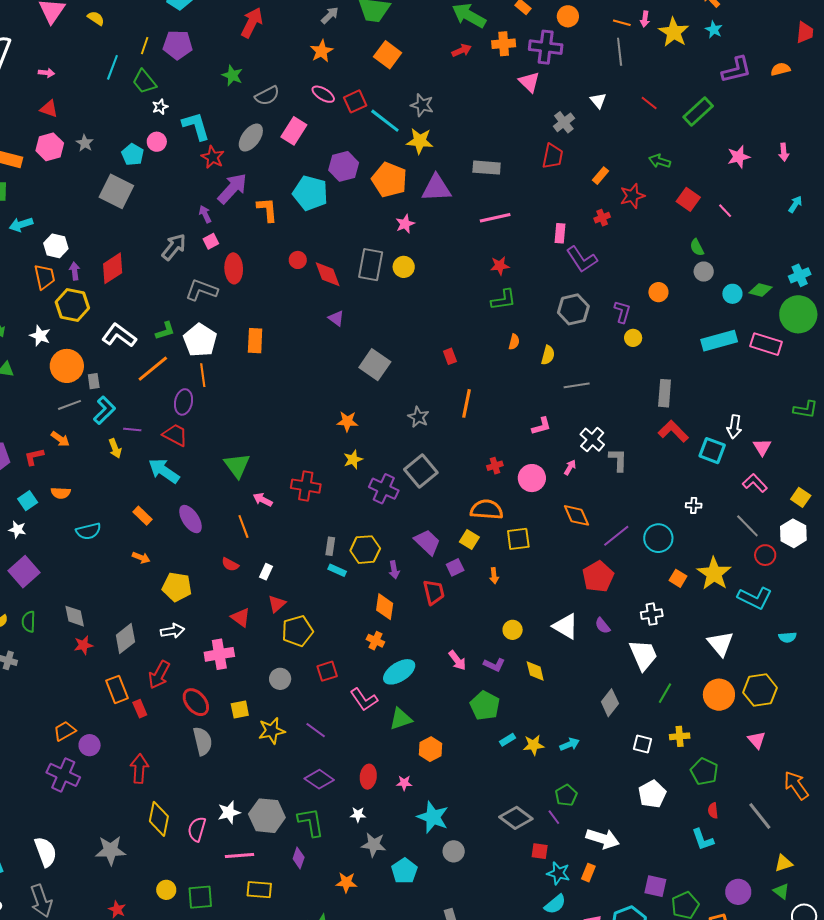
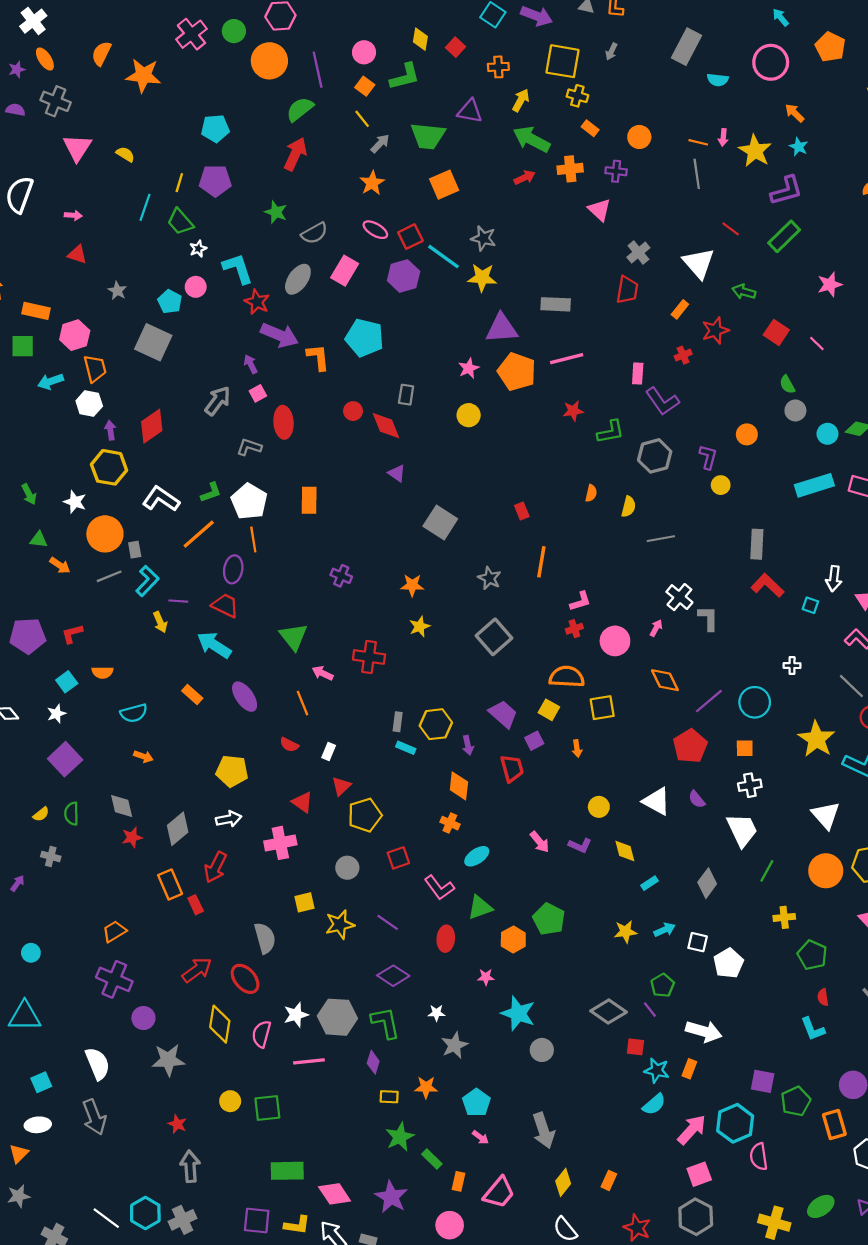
purple cross: (546, 47) -> (616, 171), size x0.6
orange square: (388, 55) -> (444, 185), turned 32
purple L-shape: (736, 70) -> (786, 191), moved
white triangle: (598, 101) -> (699, 263), moved, size x1.8
pink hexagon: (50, 147) -> (75, 335), moved
purple hexagon: (344, 166) -> (404, 276), moved
orange pentagon: (389, 180) -> (517, 372), moved
purple arrow: (232, 188) -> (280, 335), turned 72
gray rectangle: (371, 265) -> (406, 395), moved, size x0.6
orange trapezoid: (45, 277) -> (95, 368), moved
gray L-shape: (201, 290) -> (249, 447), size x0.7
green L-shape: (503, 300) -> (611, 432), moved
pink L-shape: (541, 426) -> (580, 601), moved
orange arrow: (60, 439) -> (60, 565), moved
cyan square: (712, 451) -> (810, 605), size x0.6
purple cross: (384, 489) -> (341, 576), moved, size x0.7
white star: (17, 530) -> (56, 714), turned -30
orange arrow: (141, 558) -> (143, 756), moved
orange square: (678, 578) -> (745, 748), moved, turned -30
cyan ellipse: (399, 672) -> (477, 856), size x0.7
red ellipse: (196, 702) -> (245, 979), moved
green pentagon: (485, 706) -> (549, 919), moved
cyan rectangle: (508, 740) -> (649, 883), moved
white square: (643, 744) -> (698, 942), moved
purple circle: (90, 745) -> (143, 1018), moved
red arrow: (139, 769) -> (197, 970), turned 52
red ellipse: (368, 777) -> (446, 939), moved
white pentagon: (652, 794) -> (729, 963), moved
gray star: (374, 845) -> (455, 1045), turned -30
cyan pentagon: (404, 871) -> (476, 1103), moved
yellow rectangle: (259, 890) -> (389, 1097), moved, size x0.7

